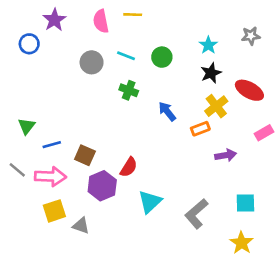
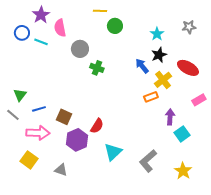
pink semicircle: (101, 21) -> (60, 28), moved
cyan line: (126, 56) -> (41, 42), moved
green circle: (162, 57) -> (115, 26), moved
gray circle: (92, 62) -> (80, 49), moved
blue arrow: (167, 111) -> (142, 66), moved
purple arrow: (226, 155) -> (170, 117), turned -77
gray line: (17, 170) -> (13, 115), moved
cyan square: (245, 203) -> (182, 134), moved, turned -35
yellow square: (54, 211) -> (29, 160), moved, turned -36
yellow star: (241, 243) -> (183, 171), moved

